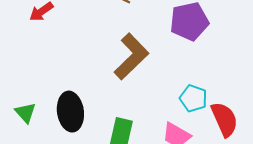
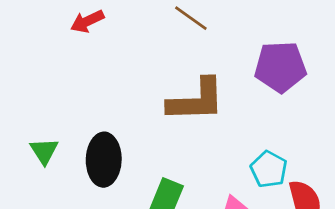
brown L-shape: (131, 56) -> (196, 100), turned 33

